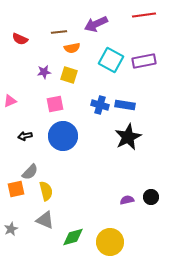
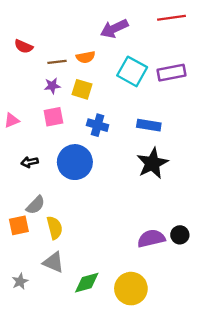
brown line: (59, 32) -> (57, 62), moved
pink square: (55, 104) -> (53, 117), moved
blue cross: (100, 105) -> (98, 125), moved
purple semicircle: (127, 200) -> (151, 238), size x1.6
gray star: (11, 229) -> (20, 281), moved

